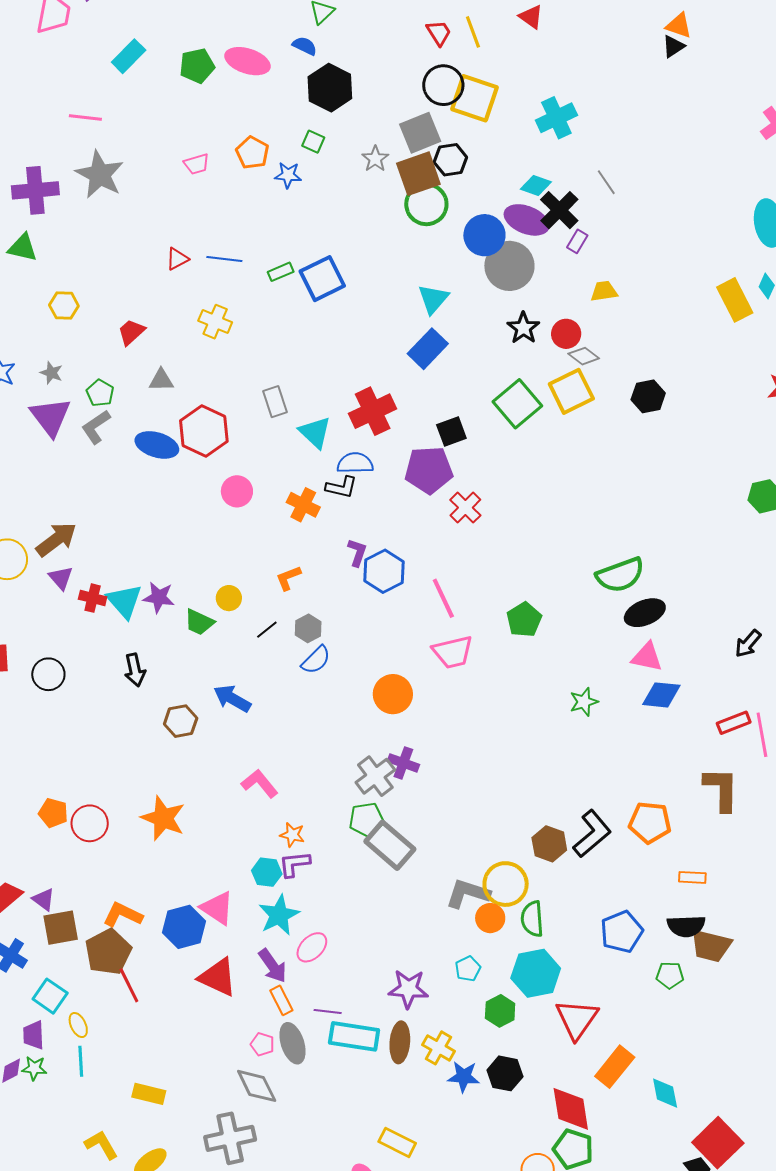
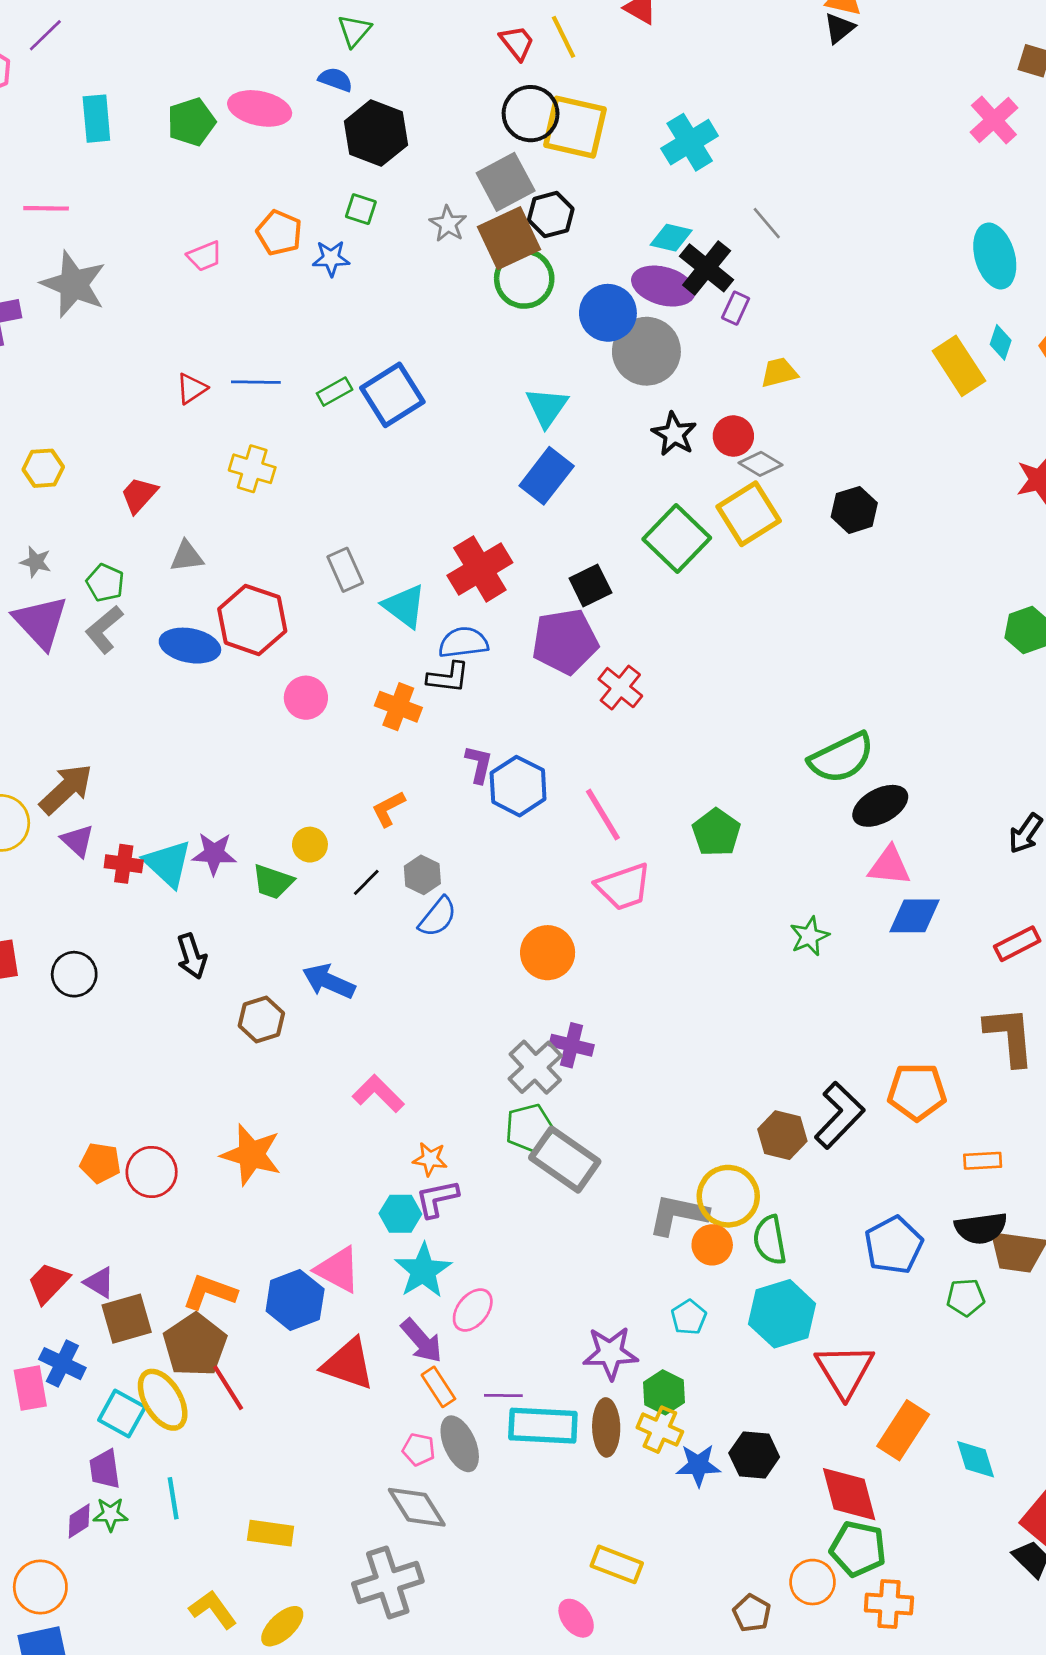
cyan rectangle: (129, 56) -> (96, 119), turned -44
green hexagon: (500, 1011) -> (664, 1392), moved
yellow ellipse: (78, 1025) -> (163, 1400), moved, size x1.8

